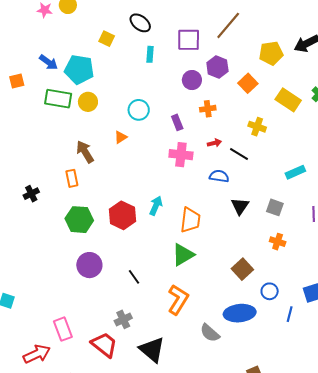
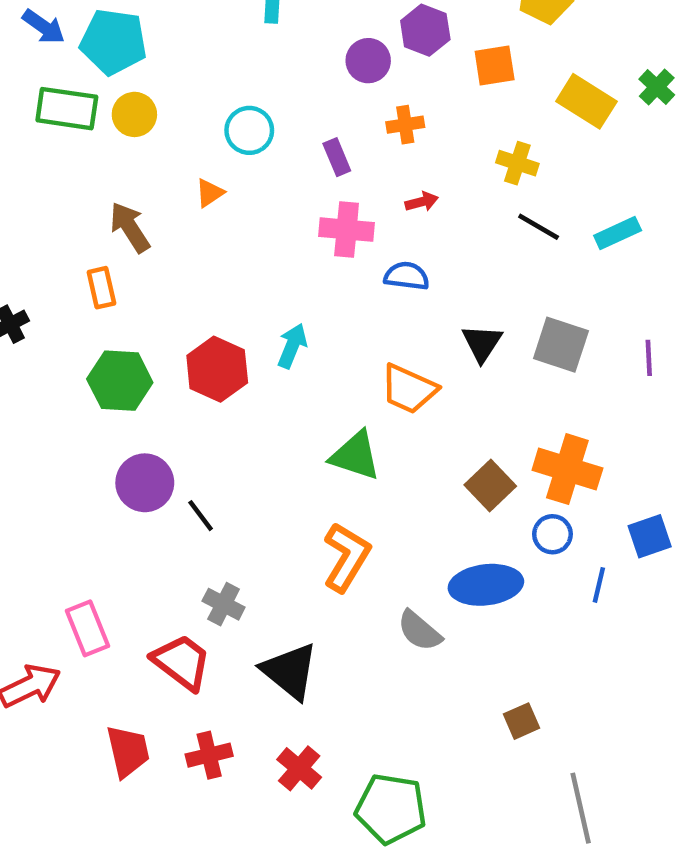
orange square: (248, 83) -> (495, 66), turned 36
black line: (239, 154) -> (539, 227), moved
cyan rectangle: (295, 172) -> (618, 233), moved
blue semicircle: (219, 176) -> (407, 276), moved
gray square: (275, 207) -> (561, 345), size x1.4
orange trapezoid: (190, 220) -> (409, 389), moved, turned 108
orange cross: (278, 242) -> (567, 469), moved, size x1.8
green triangle: (183, 255) -> (355, 456), turned 50
black line: (134, 277) -> (201, 516), moved
gray cross: (123, 319) -> (224, 604), turned -36

